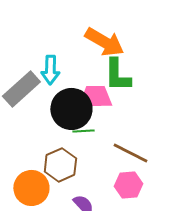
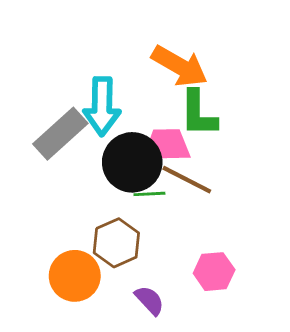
cyan arrow: (50, 70) -> (102, 106), size x1.4
brown line: (130, 153) -> (187, 180), moved

